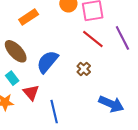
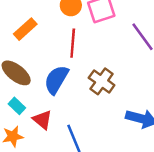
red line: (93, 39) -> (73, 43), moved, turned 65
brown cross: (84, 69) -> (102, 81), size x1.5

